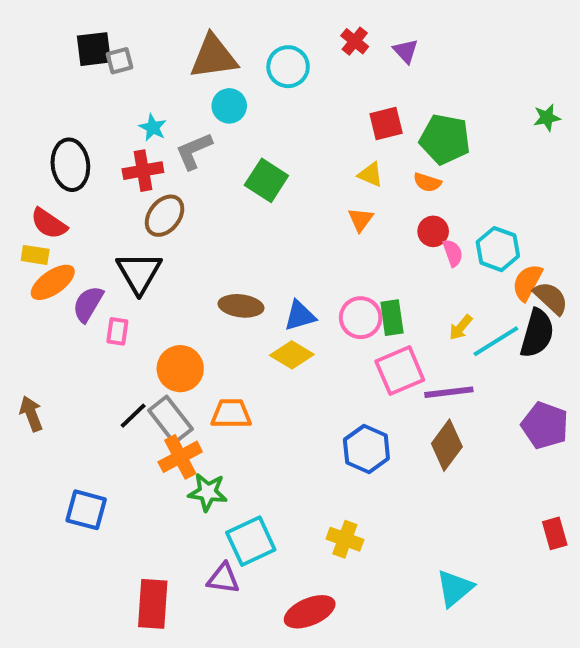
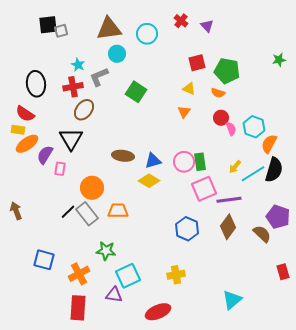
brown semicircle: (551, 298) -> (262, 234), moved
orange cross: (180, 457) -> (79, 274), moved
yellow cross: (345, 539) -> (176, 275), turned -30

